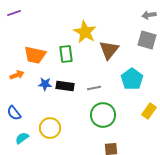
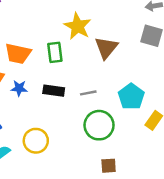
cyan pentagon: (132, 79) -> (131, 97), moved
blue star: (45, 84) -> (19, 88), moved

